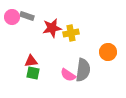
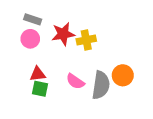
pink circle: (12, 17) -> (30, 39), moved
orange circle: (108, 52) -> (123, 75), moved
pink semicircle: (68, 75) -> (75, 81), moved

